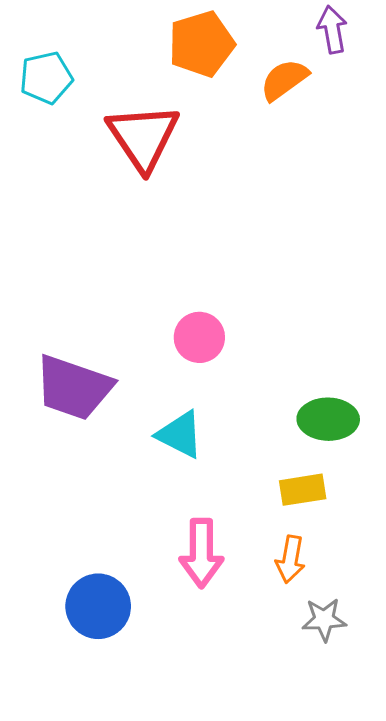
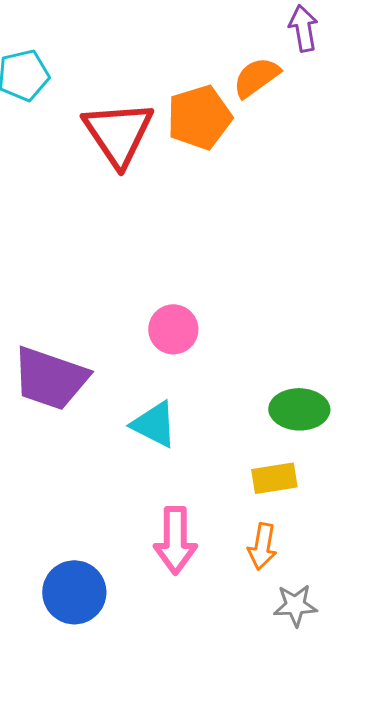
orange pentagon: (201, 44) -> (199, 117), moved

